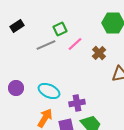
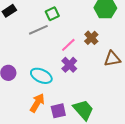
pink line: (75, 44) -> (68, 45), moved
purple cross: (77, 103) -> (69, 65), moved, turned -35

